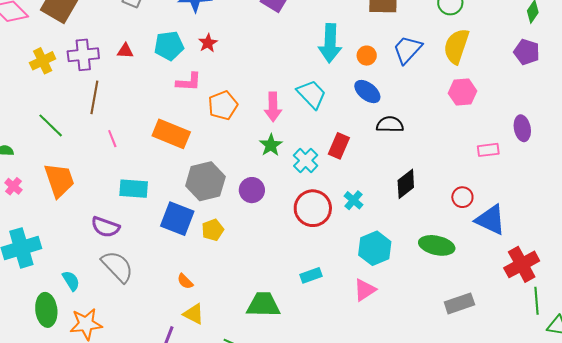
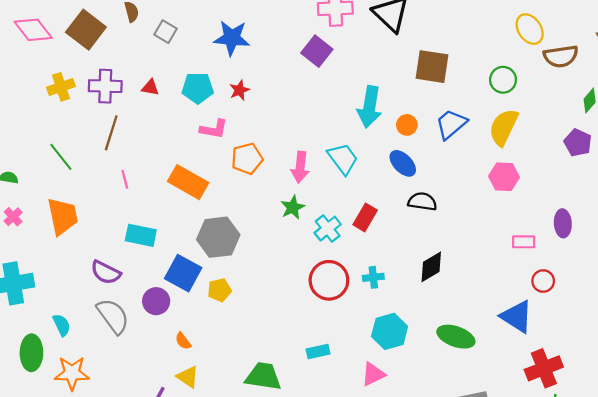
purple circle: (252, 190) -> (156, 301), moved
red circle: (462, 197) -> (543, 281), moved
cyan cross: (353, 200) -> (373, 277), turned 36

